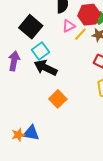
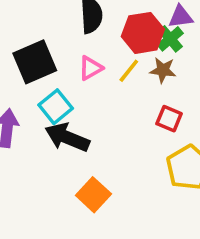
pink triangle: (69, 26) -> (91, 68), moved
black square: (31, 27) -> (35, 62), turned 30

